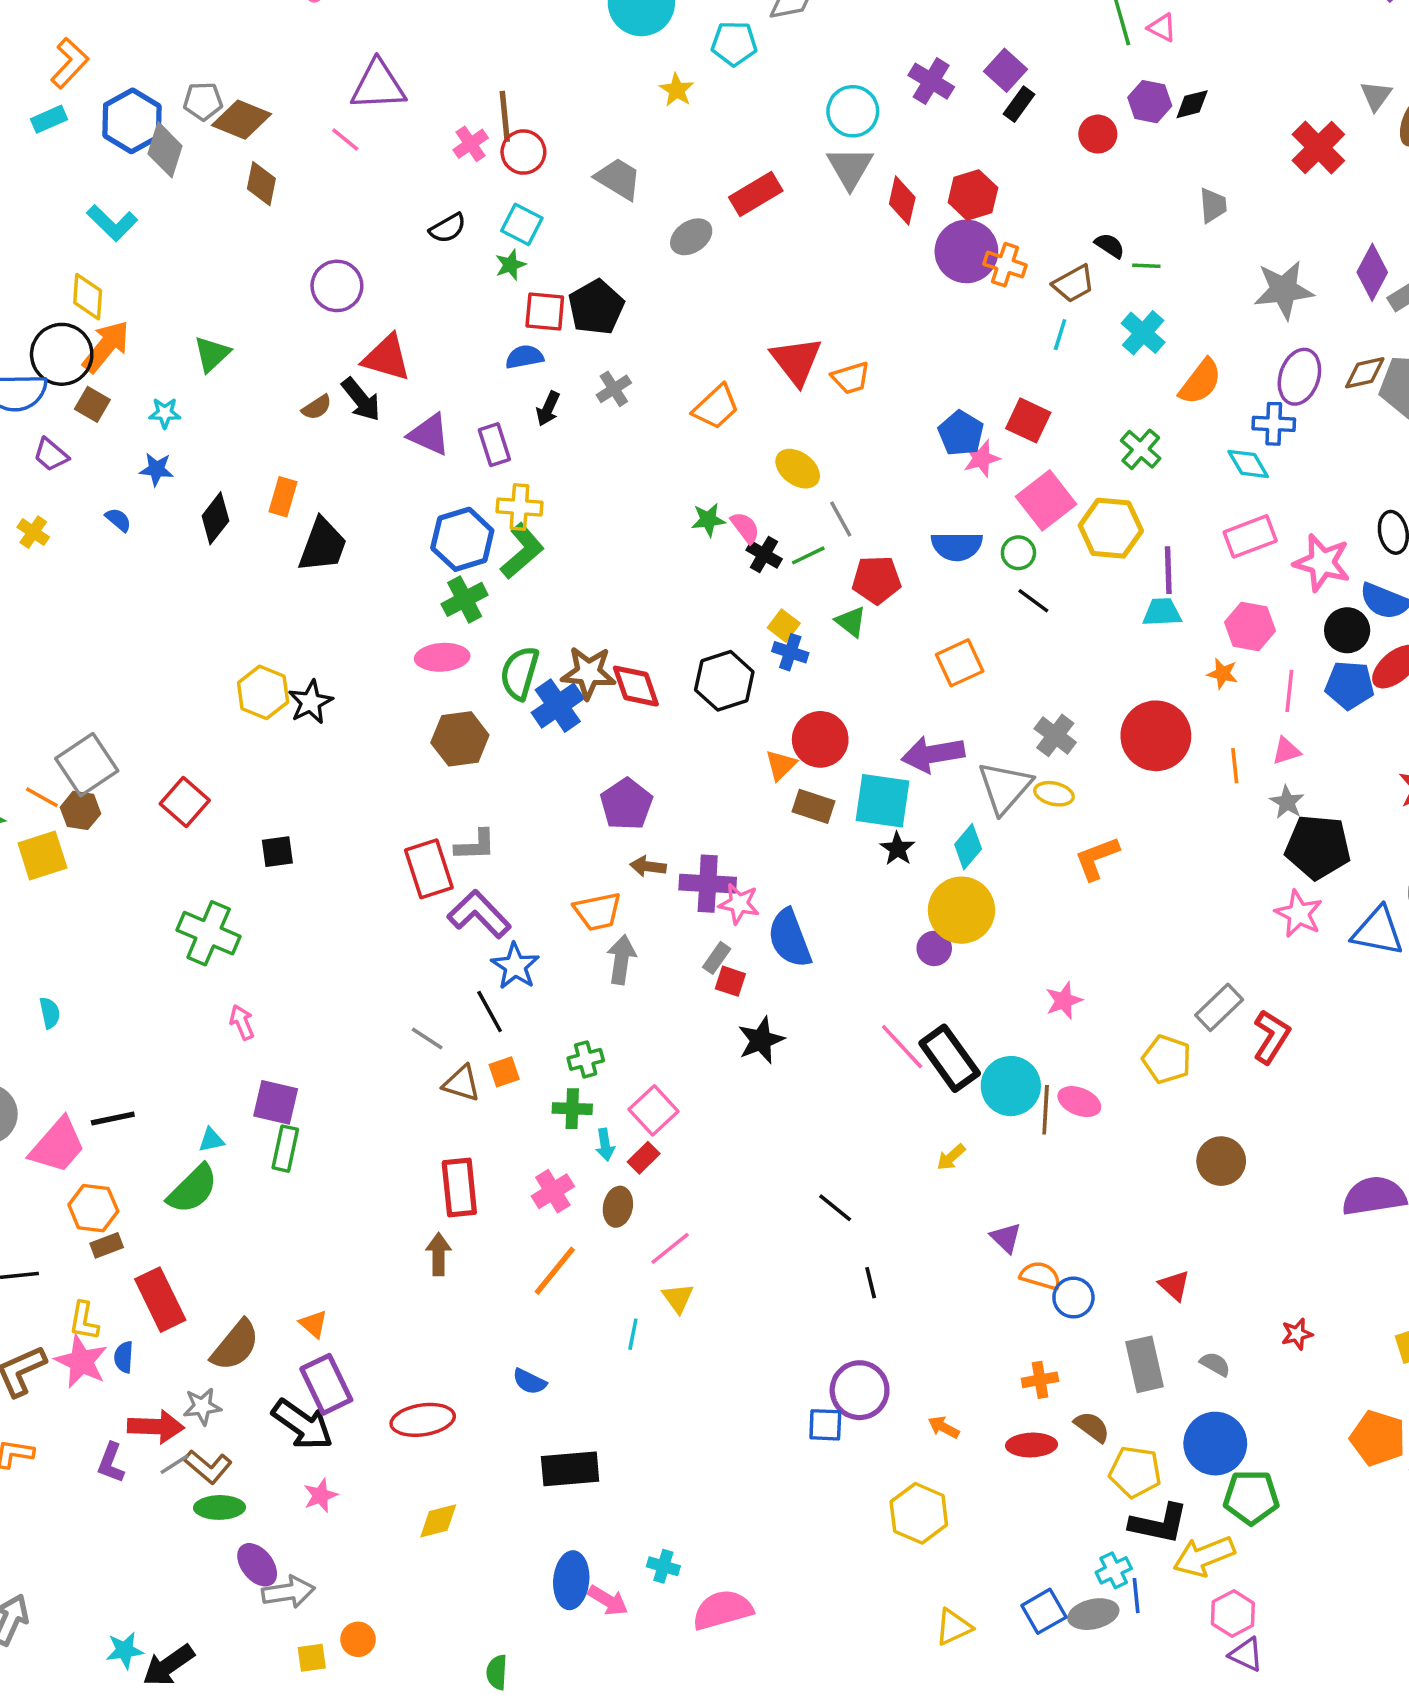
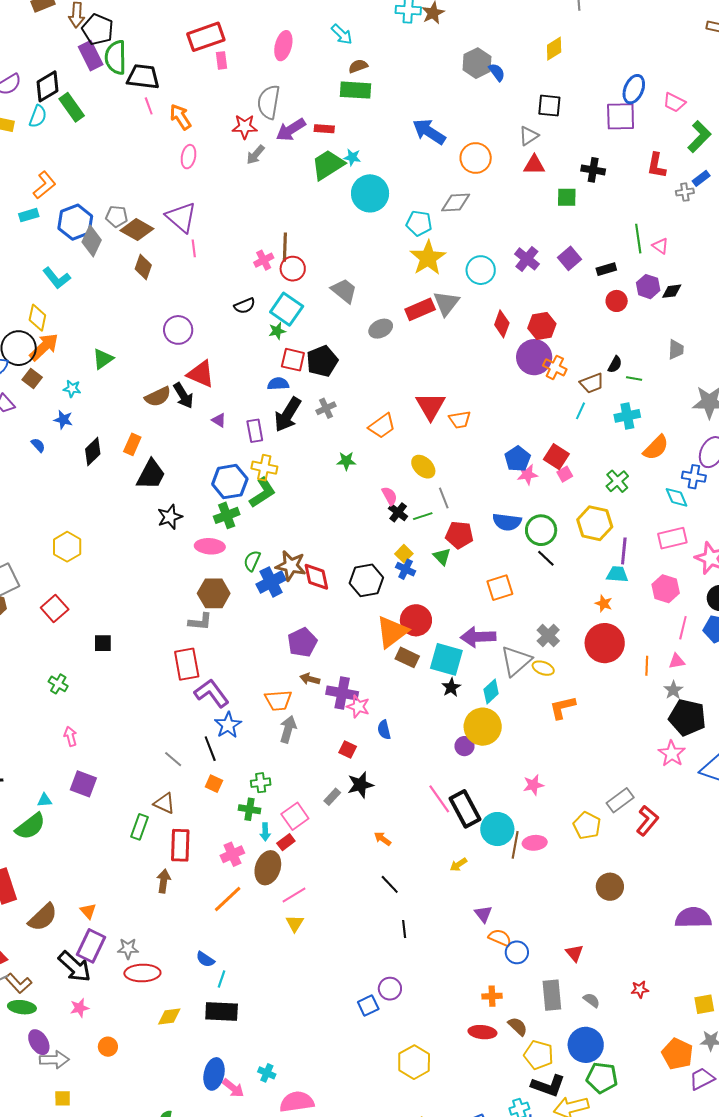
purple triangle: (378, 85) -> (181, 217), moved, turned 36
yellow star: (677, 90) -> (428, 258), moved, size x1.8
black rectangle: (1019, 104) -> (606, 269), moved, turned 30
pink line: (345, 139) -> (194, 248), turned 36
gray triangle: (850, 168) -> (446, 303), moved
cyan square: (522, 224) -> (287, 309), size x1.4
black semicircle: (1110, 246) -> (615, 364), turned 78
cyan cross: (1143, 333) -> (627, 416), turned 30
brown semicircle: (317, 407) -> (158, 397), size x1.5
black arrow: (548, 409) -> (288, 415), size x1.8
purple triangle: (429, 434) -> (219, 420), size x0.6
pink square: (1046, 500) -> (565, 474), moved, size x0.5
green star: (708, 520) -> (346, 461), moved
green circle: (1018, 553) -> (541, 530), size x1.6
green semicircle: (520, 673) -> (252, 561), size x0.7
orange star: (1223, 674) -> (604, 604), moved
yellow hexagon: (263, 692) -> (67, 547), moved
black star: (311, 702) -> (170, 517), moved
orange triangle: (781, 765) -> (392, 632), size x1.8
gray L-shape: (475, 845) -> (200, 622), moved
green cross: (209, 933) -> (58, 684), size x0.6
blue semicircle: (790, 938) -> (384, 730), size x0.6
gray rectangle: (717, 958) -> (332, 797), moved
orange square: (504, 1072) -> (214, 784), turned 36
brown triangle: (462, 1083) -> (164, 803), moved
pink ellipse: (1079, 1102) -> (535, 843), turned -35
green rectangle: (285, 1149) -> (140, 827), moved
brown ellipse: (618, 1207) -> (268, 868), size x1.5
cyan line: (633, 1334) -> (221, 979), moved
purple rectangle: (326, 1384) -> (91, 946), turned 44
purple circle: (860, 1390) -> (390, 989), size x0.7
gray star: (202, 1406) -> (128, 949), moved
blue square: (825, 1425) -> (368, 1006), turned -35
orange arrow: (944, 1427) -> (383, 839), moved
yellow diamond: (438, 1521) -> (169, 1017), moved
orange circle: (358, 1639) -> (108, 1047), moved

